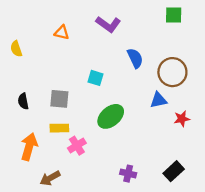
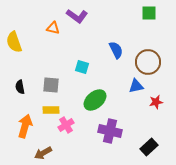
purple L-shape: (108, 24) -> (77, 16), moved
yellow semicircle: (16, 49) -> (14, 42), size x1.5
purple cross: (128, 174) -> (110, 131), moved, size x1.6

